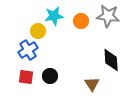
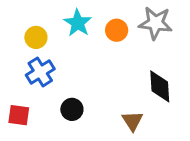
cyan star: (54, 16) -> (78, 23), turned -30
yellow circle: (38, 31) -> (36, 37), moved
red square: (26, 77) -> (19, 115), moved

